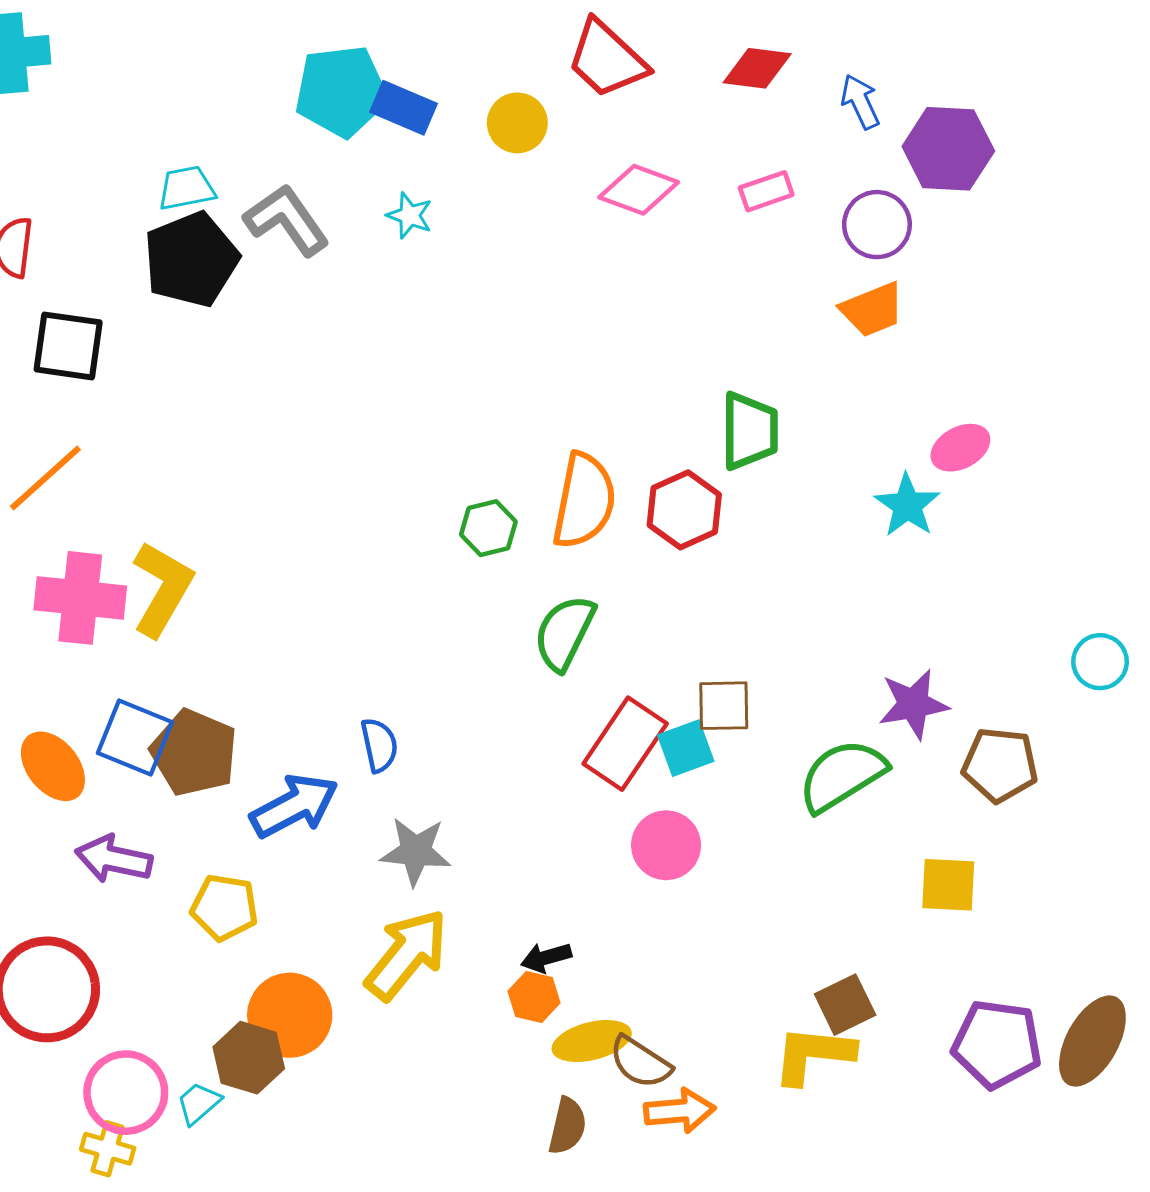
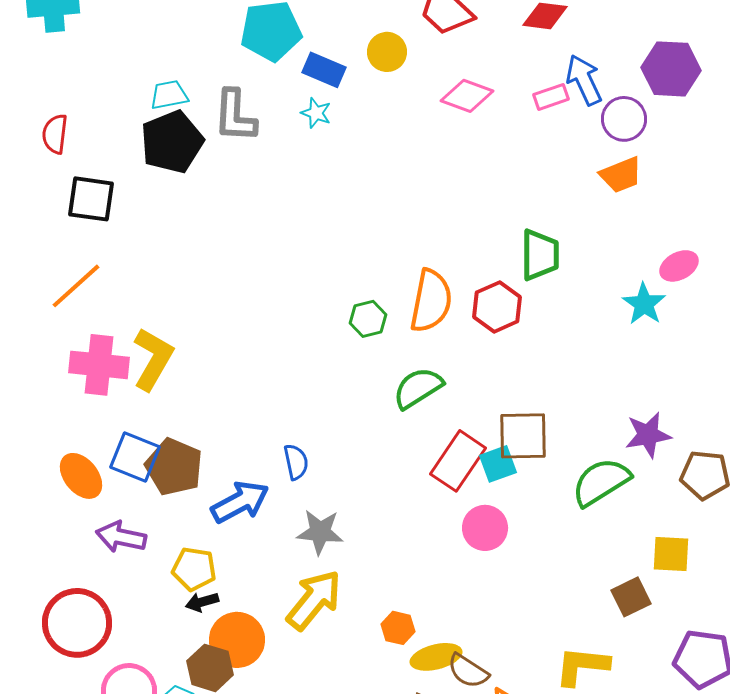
blue arrow: (860, 102) -> (584, 80), moved, size x1.4
blue rectangle: (404, 108) -> (324, 70), moved
gray L-shape: (287, 220) -> (235, 116), turned -142
green semicircle: (564, 633) -> (418, 388), turned 32
brown square: (724, 706) -> (523, 436), size x1.4
black arrow: (546, 958) -> (202, 602), moved
brown square: (845, 1005) -> (631, 597), moved

